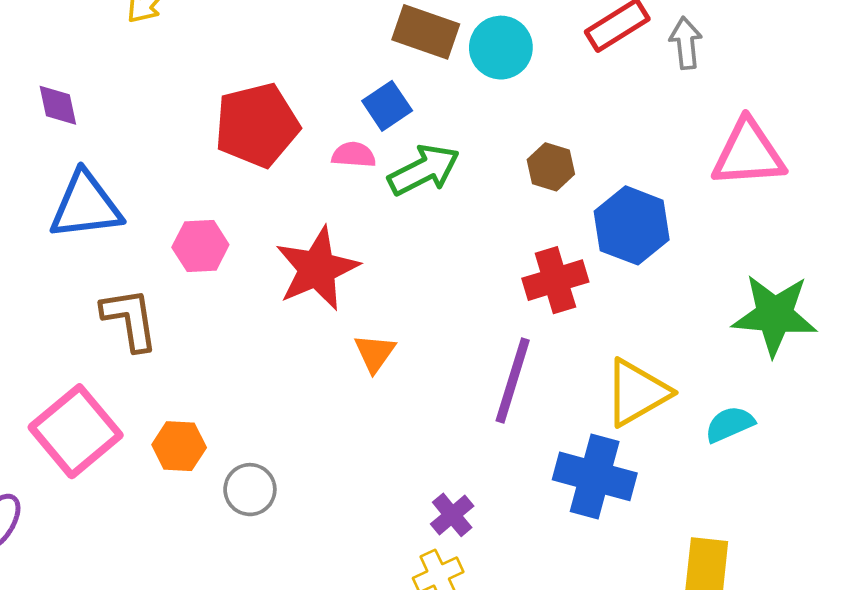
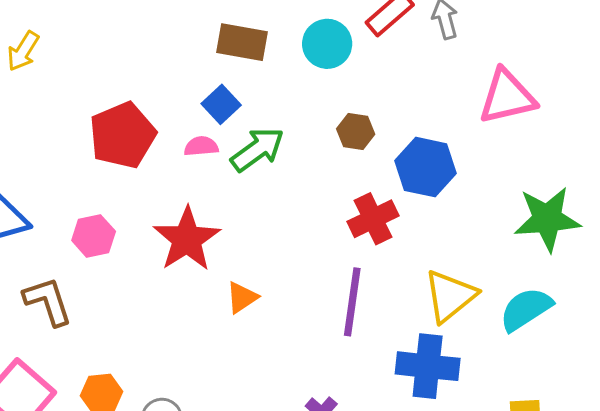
cyan circle: (501, 48) -> (327, 44), moved
orange triangle: (375, 353) -> (242, 297), turned 30
cyan semicircle: (730, 424) -> (526, 309), size x1.4

